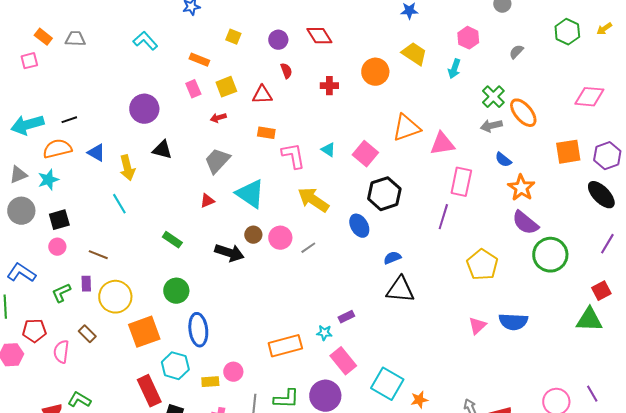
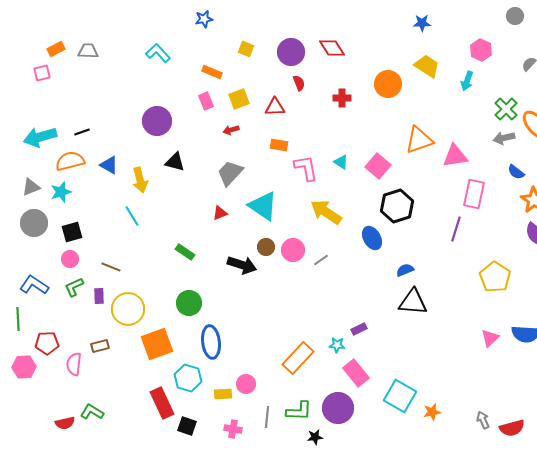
orange rectangle: (43, 37) -> (56, 49), turned -66
purple circle: (278, 40) -> (291, 52), size x1.4
green L-shape: (61, 293) -> (74, 287), moved
brown rectangle: (87, 334) -> (100, 346), turned -60
orange rectangle: (285, 346) -> (298, 358), turned -32

